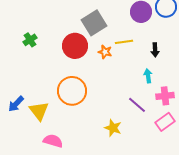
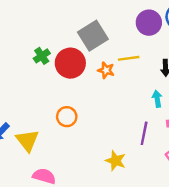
green cross: (30, 40) -> (42, 56), moved
orange circle: (72, 91) -> (67, 117), size x0.6
purple line: (137, 105) -> (144, 133), turned 60

